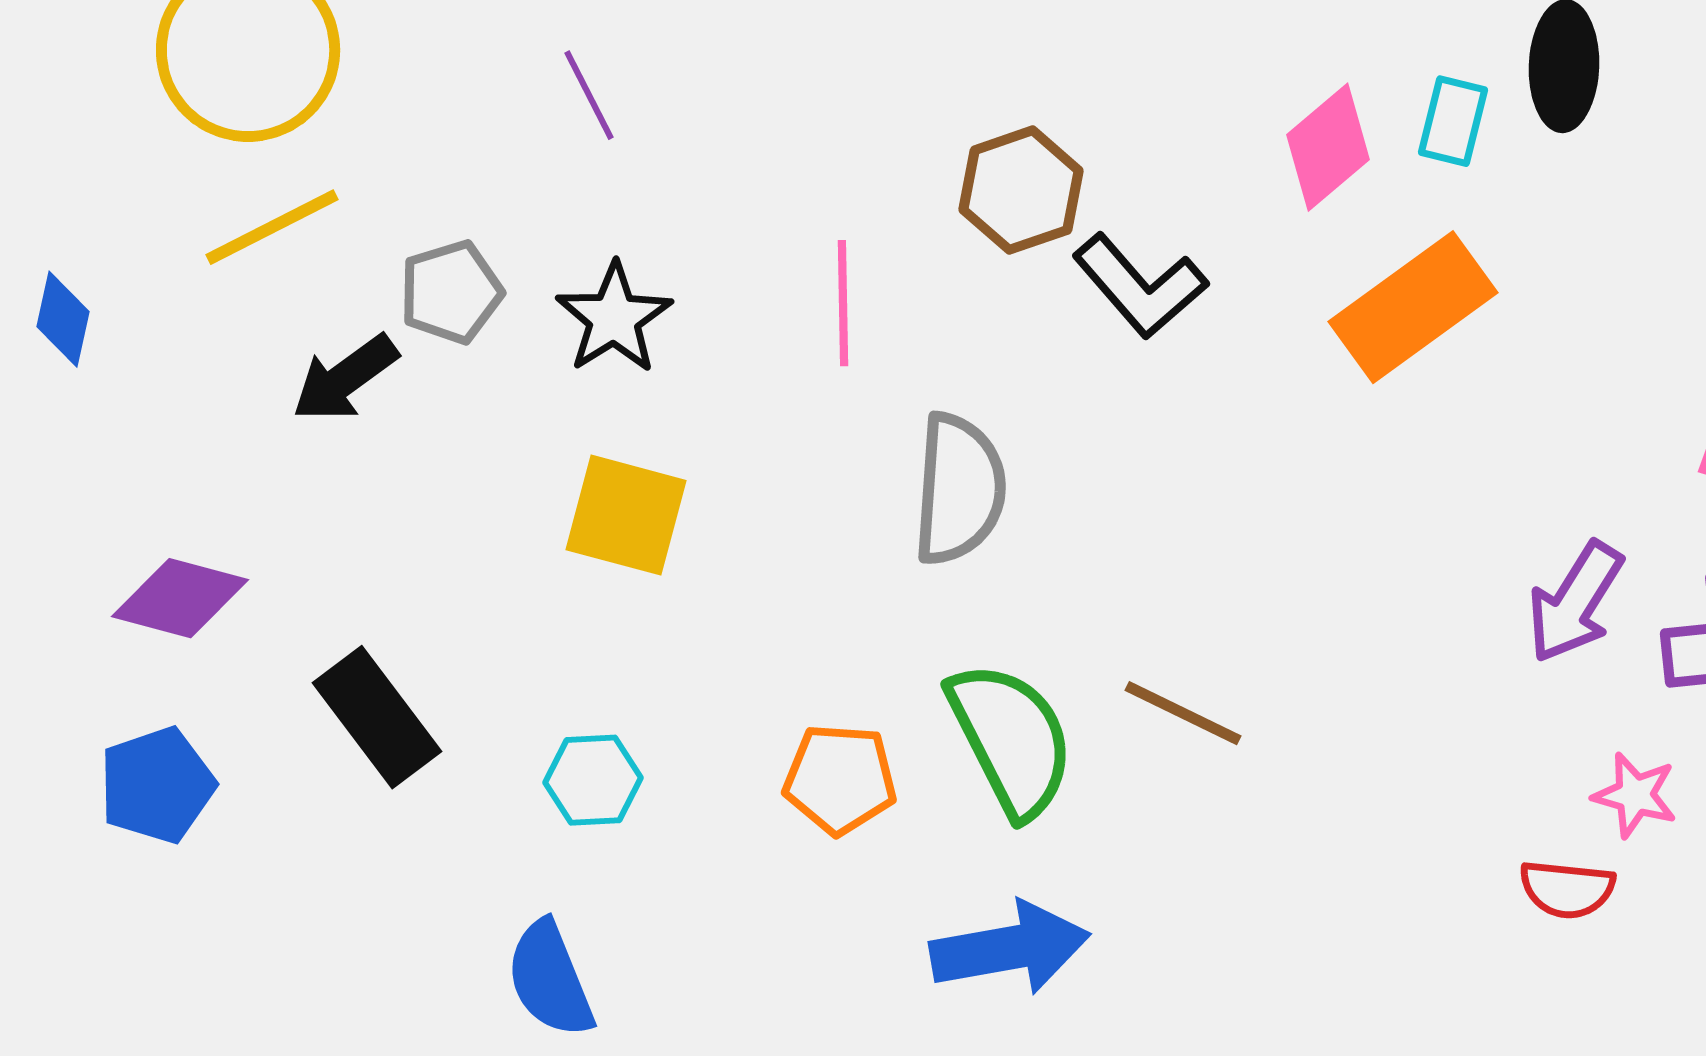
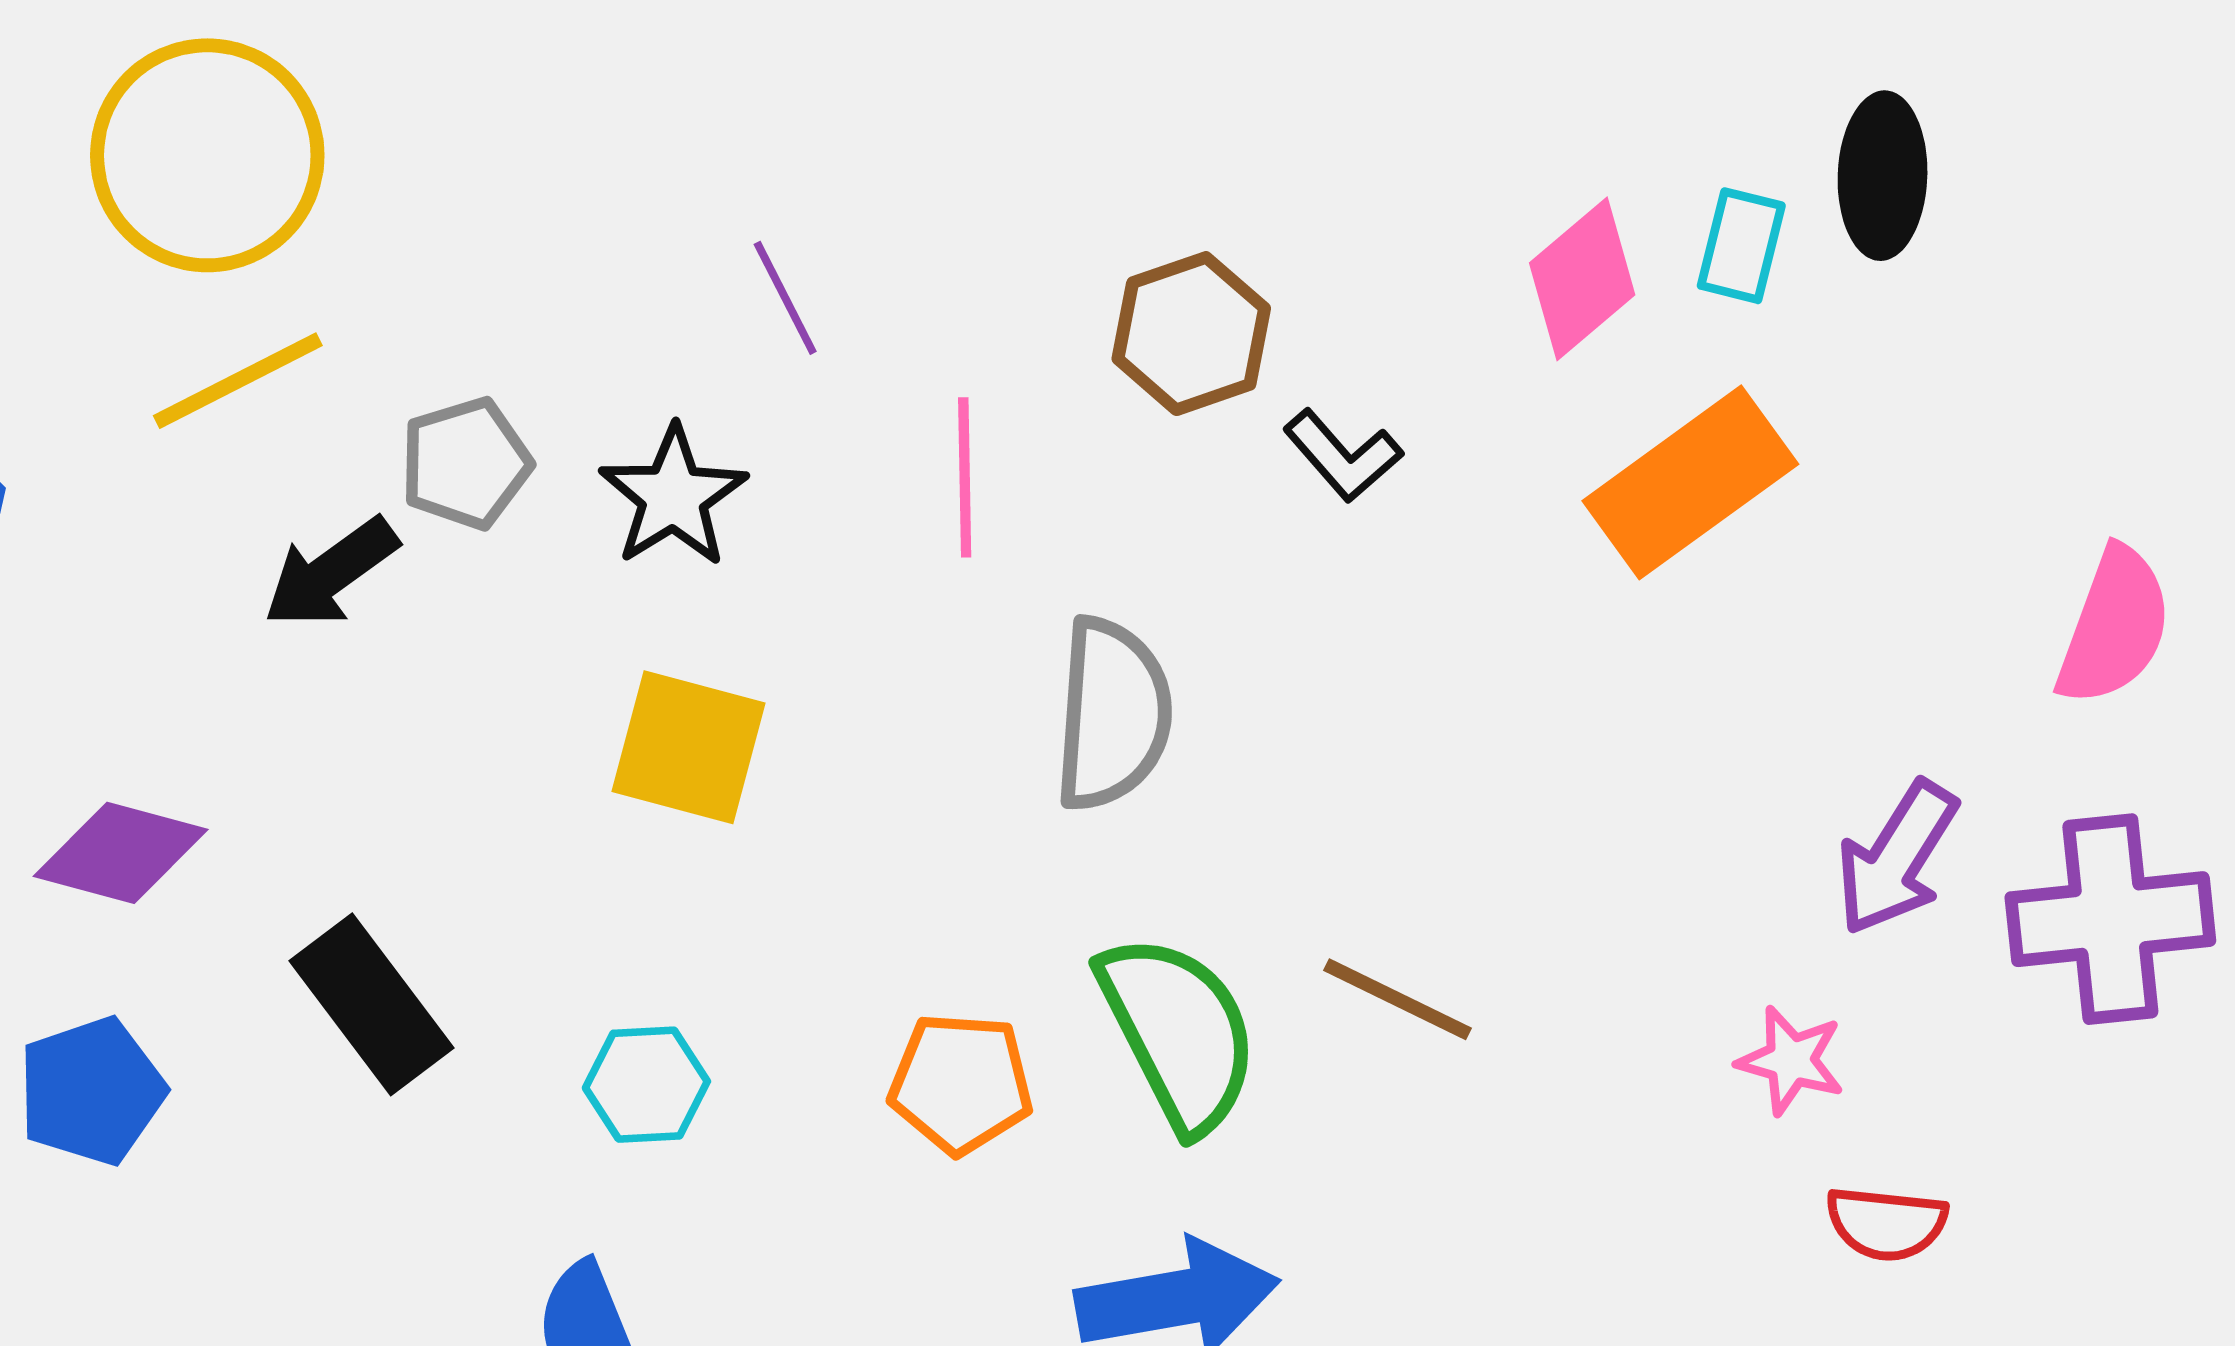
purple line: (589, 95) -> (785, 298), moved
black L-shape: (1140, 286) -> (1343, 456), size x0.7
pink star: (1635, 795) -> (1791, 1060), moved

